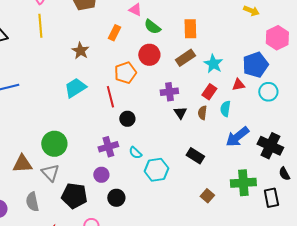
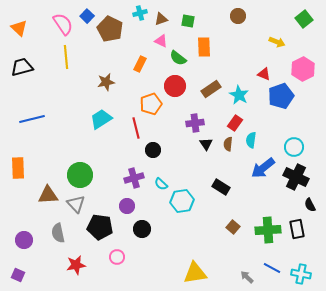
orange rectangle: (190, 29) -> (204, 47), moved
brown star: (80, 51) -> (106, 82), turned 30
red triangle: (238, 85) -> (264, 74), moved, turned 32
cyan circle: (268, 92) -> (294, 147), moved
green cross: (243, 183) -> (268, 230), moved

